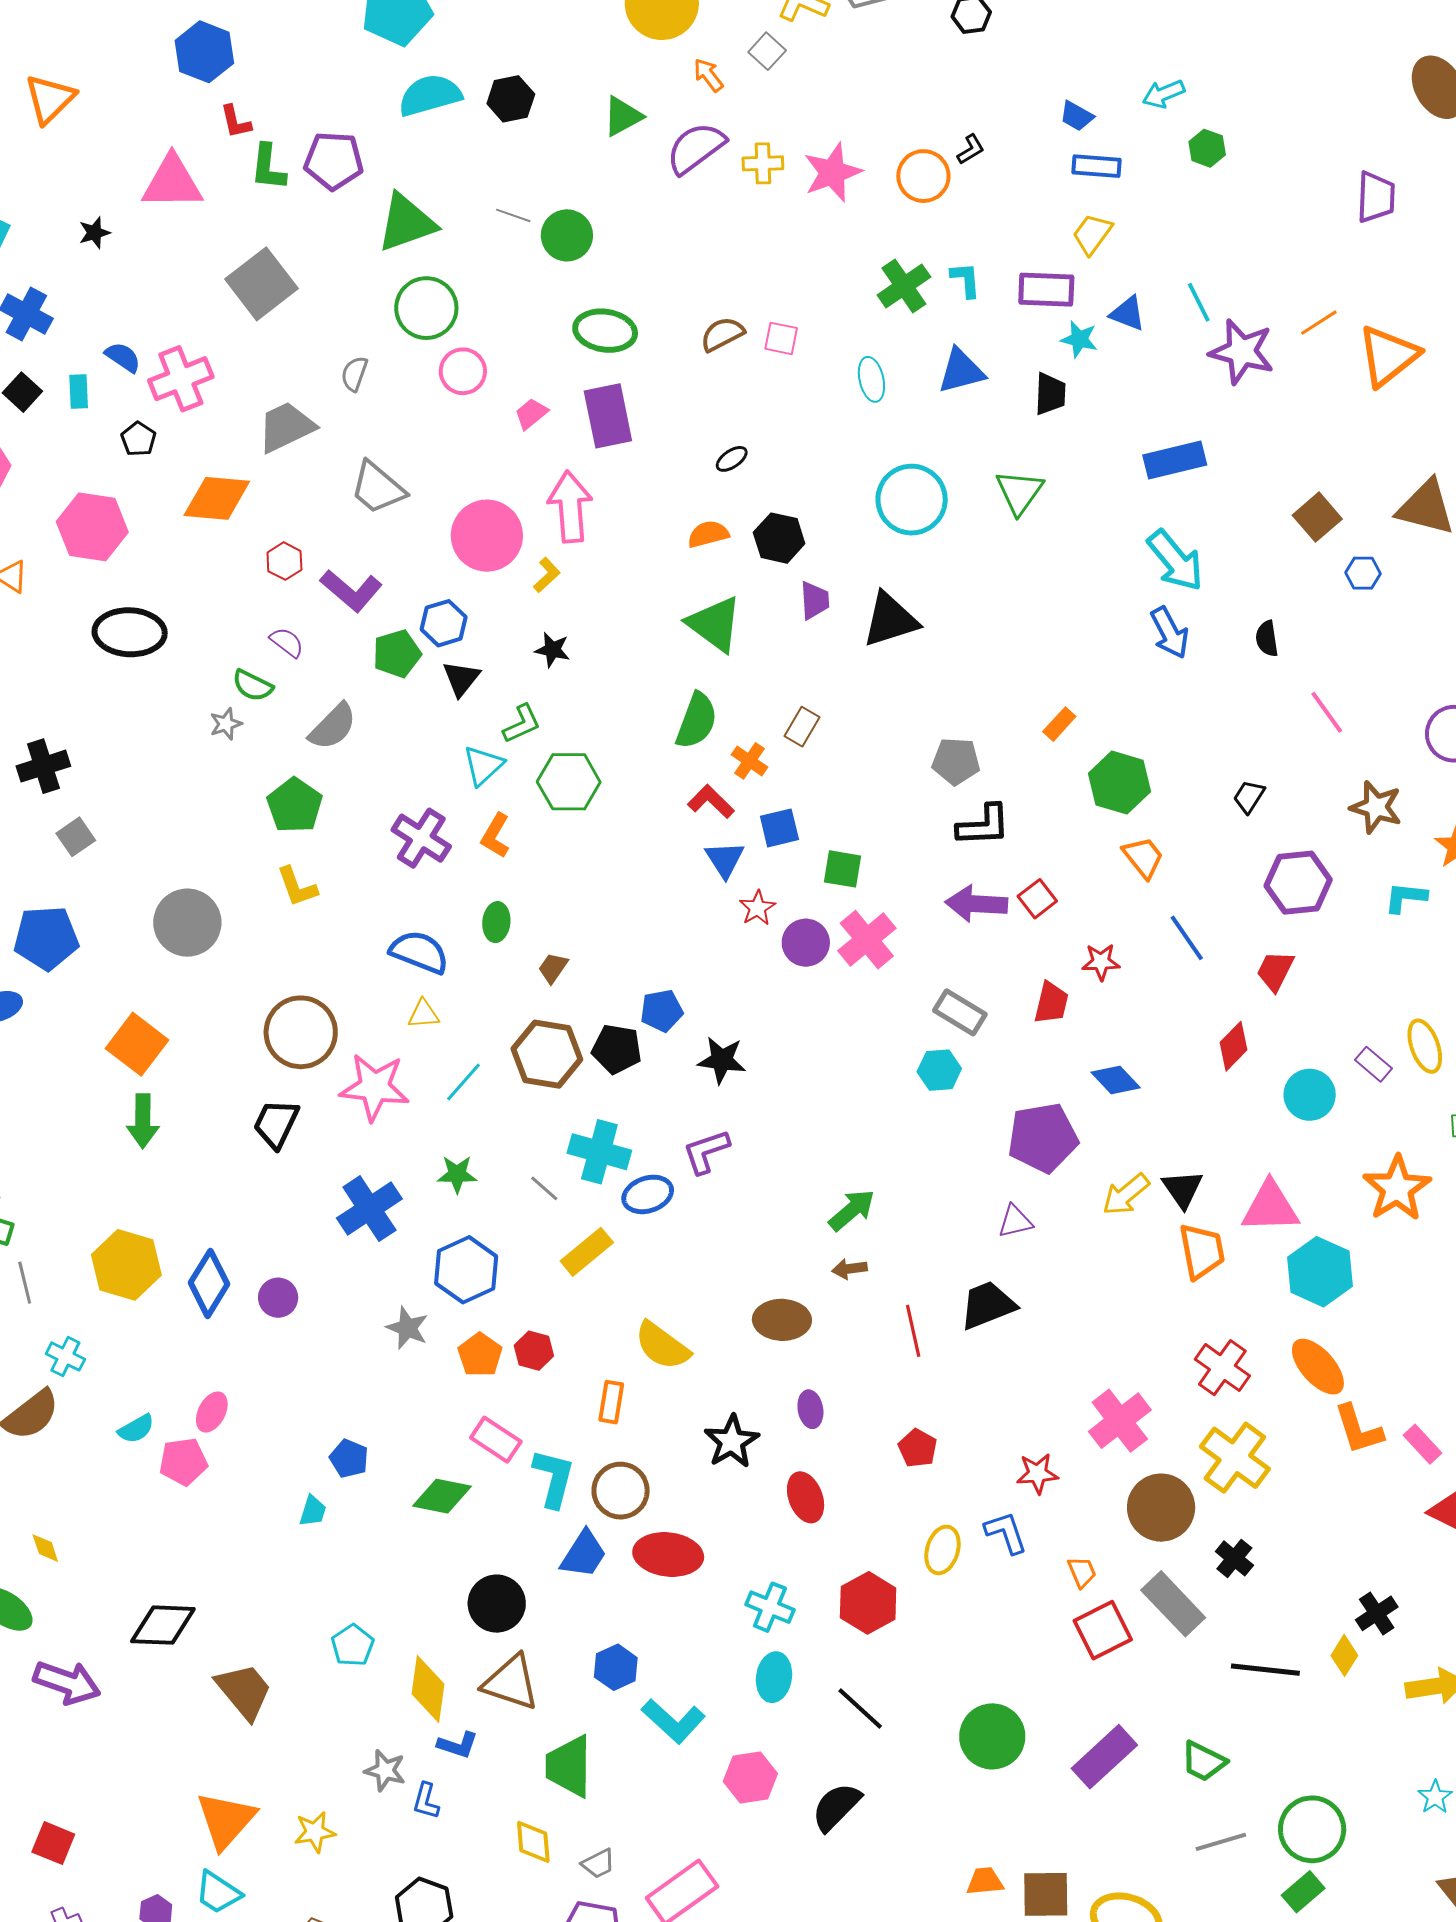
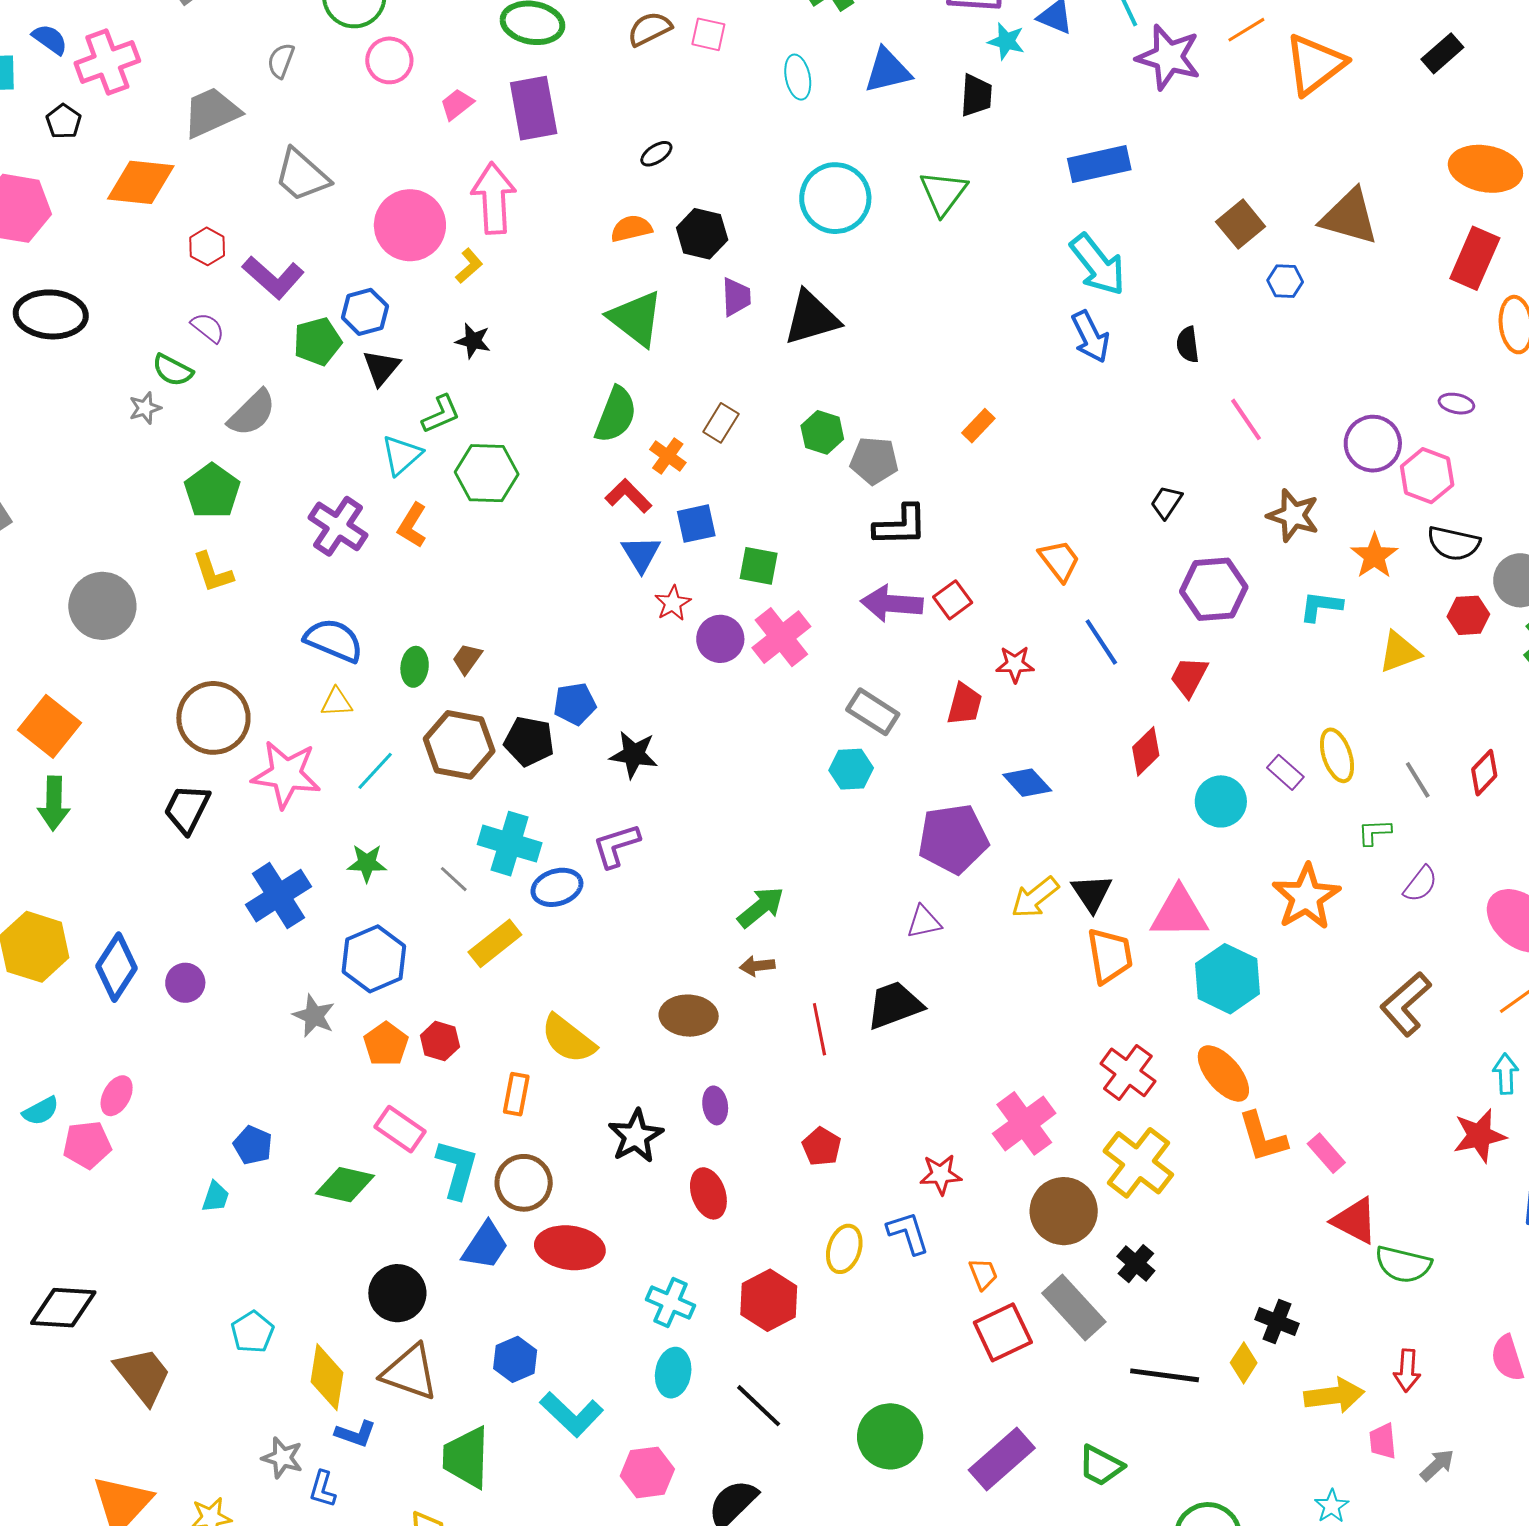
green hexagon: (1119, 783) -> (822, 432), moved, size x0.7
green ellipse: (496, 922) -> (415, 667), moved
black cross: (1377, 1613) -> (1277, 1322), turned -36

